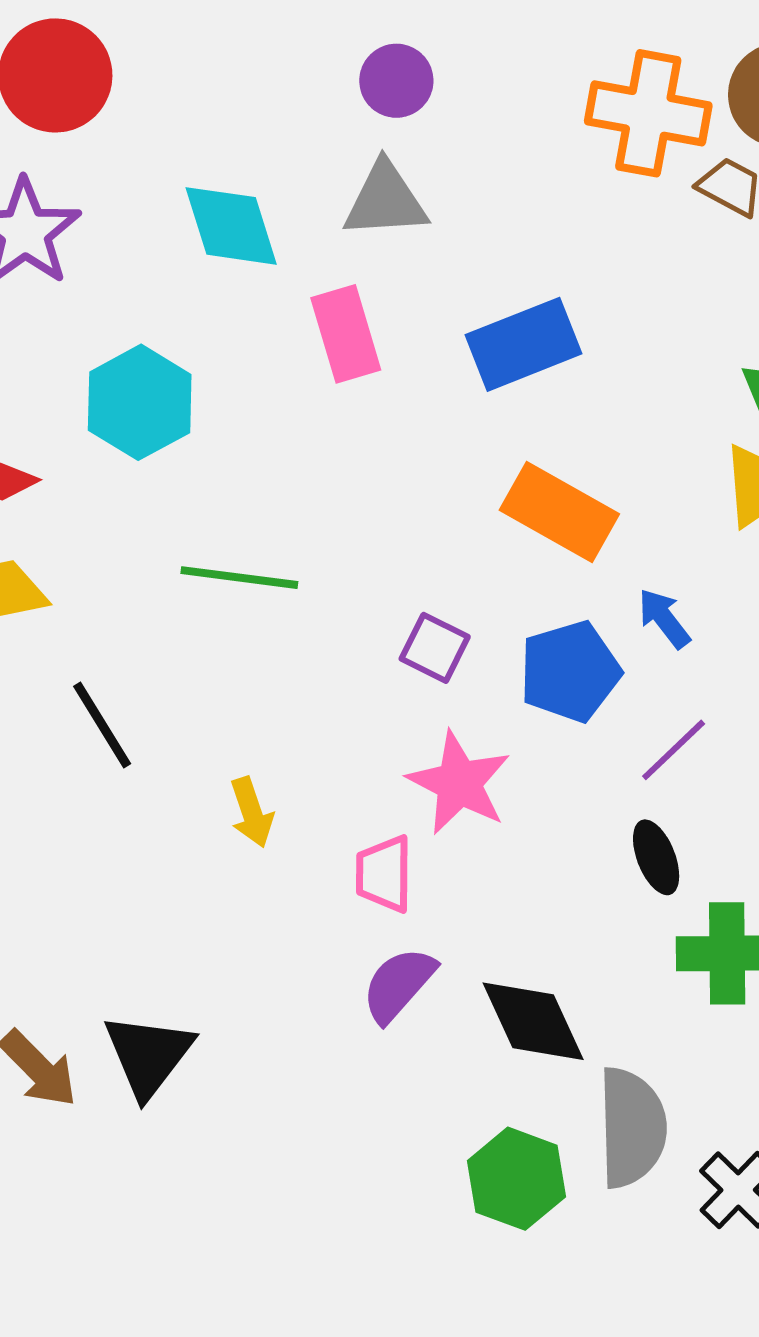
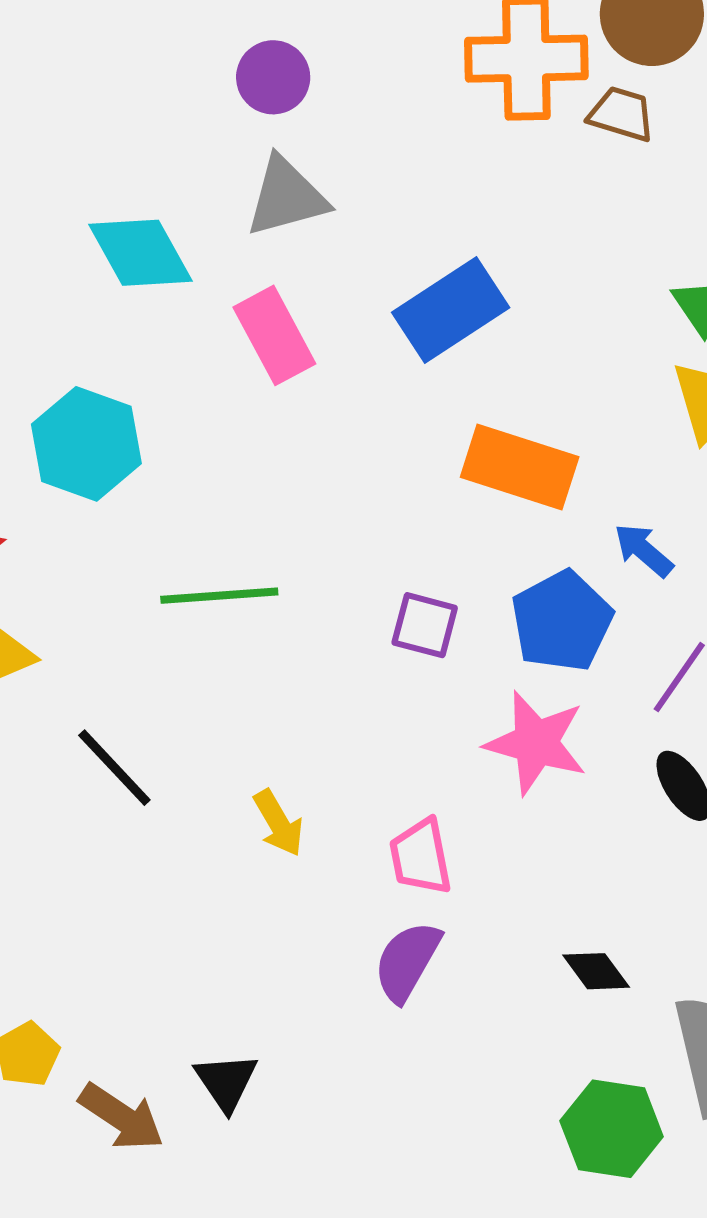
pink star: (459, 783) -> (536, 743), moved
purple semicircle: (399, 985) -> (407, 961), moved
black diamond: (533, 1021) -> (596, 971), size x0.6
black triangle: (148, 1055) -> (226, 1082), size x0.7

